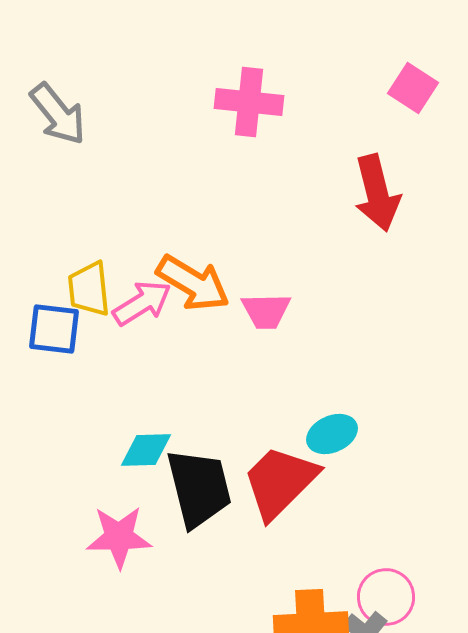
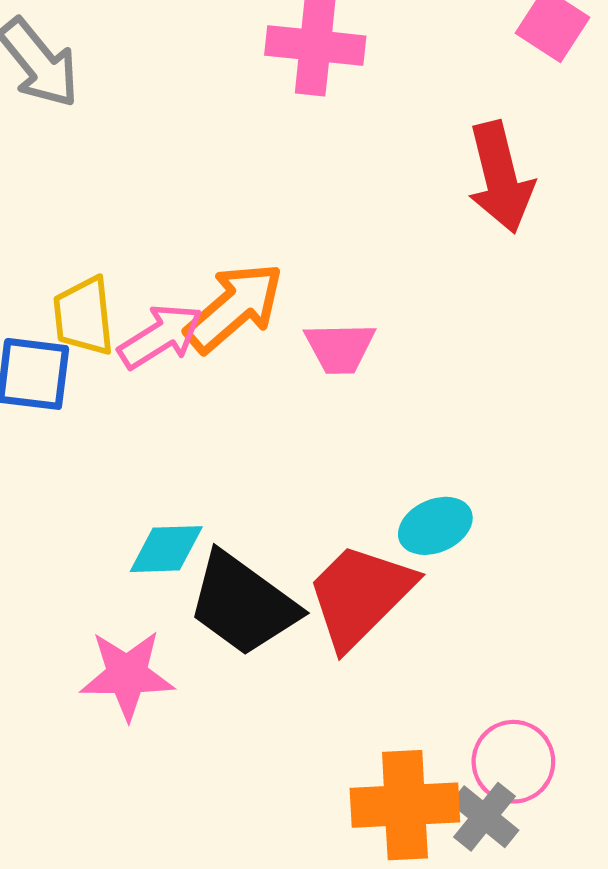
orange arrow: (193, 283) -> (234, 307), turned -72
black trapezoid: (199, 488) -> (243, 604), turned 140

